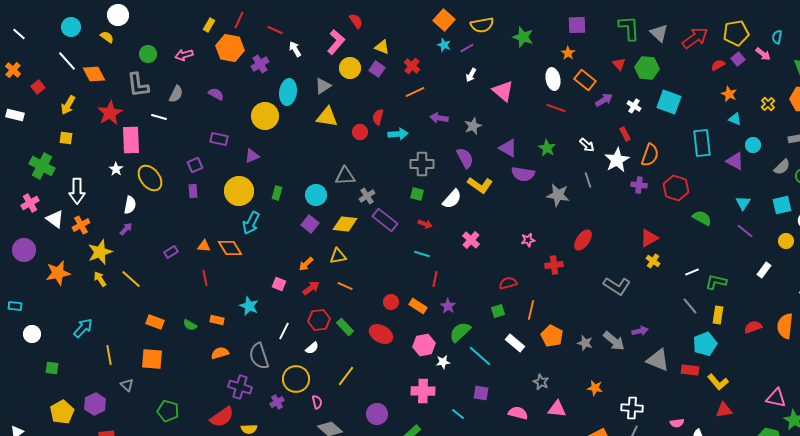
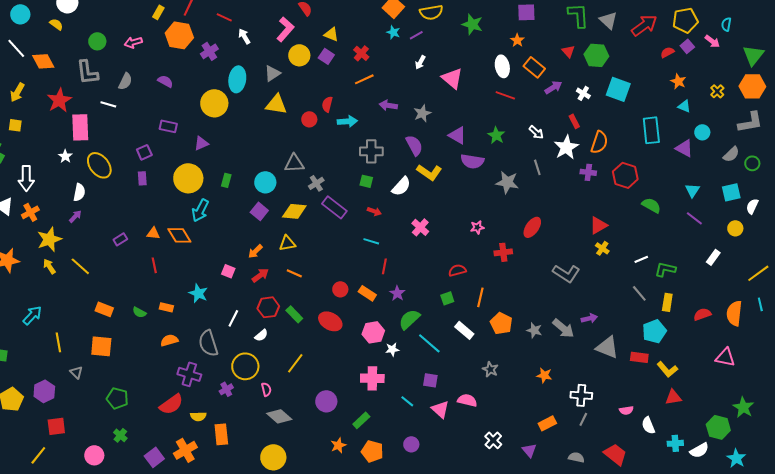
pink triangle: (776, 398) -> (725, 357), moved
pink triangle: (557, 409) -> (440, 409), moved, turned 36

